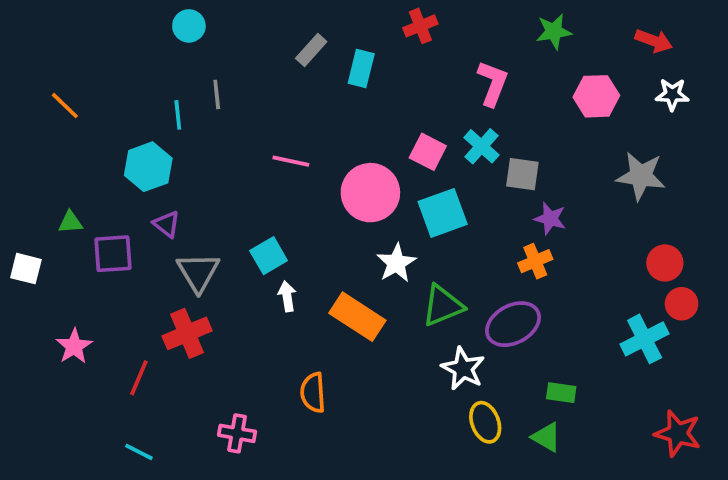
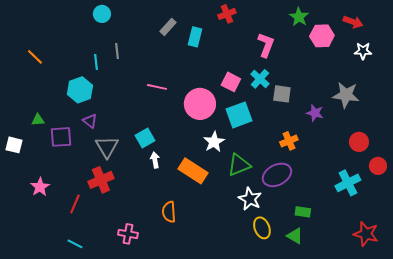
green star: (554, 31) -> (299, 17), turned -30
pink hexagon: (596, 96) -> (322, 36), moved
purple star: (550, 219) -> (315, 113), moved
red circle: (682, 304) -> (378, 166), moved

